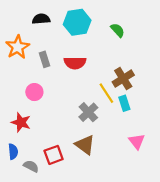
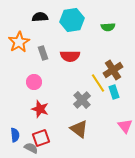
green semicircle: (118, 30) -> (108, 27), turned 128
red star: (21, 122) -> (40, 109), moved
red square: (54, 155) -> (41, 138), moved

